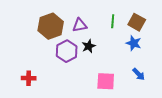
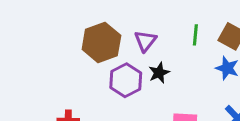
purple triangle: (80, 25) -> (145, 41), turned -42

